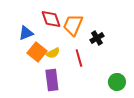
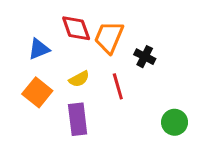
black cross: (97, 38) -> (145, 57), turned -32
orange square: (37, 52) -> (37, 92), moved

